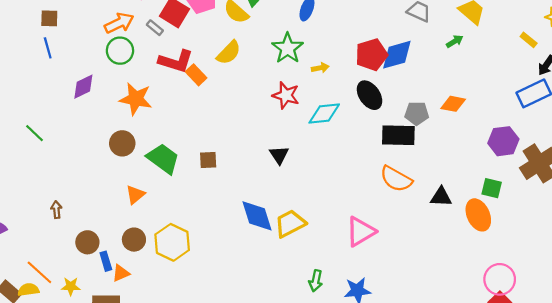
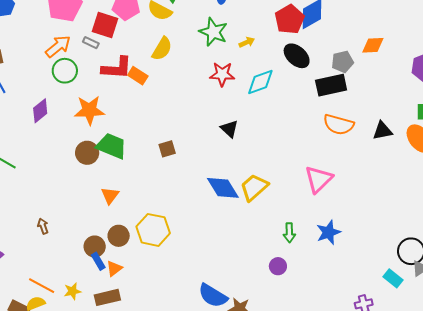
green trapezoid: (163, 159) -> (112, 146), moved
brown circle: (87, 242) -> (95, 247), moved

